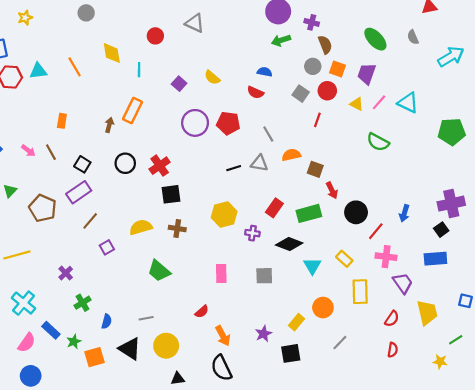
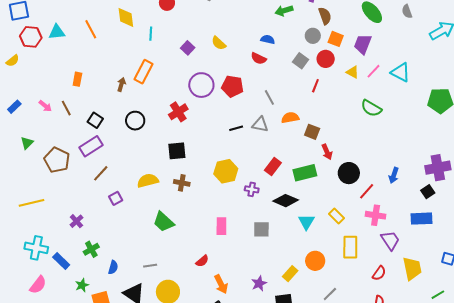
red cross: (160, 166) -> (178, 112), moved
cyan cross: (23, 303) -> (36, 248), turned -30
blue rectangle: (51, 330) -> (61, 261), moved

